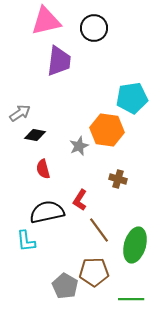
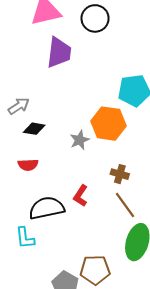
red semicircle: (43, 169) -> (28, 165), moved, turned -78
brown line: (99, 230) -> (125, 205), moved

